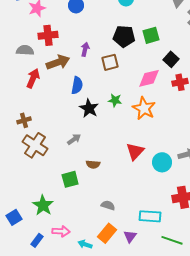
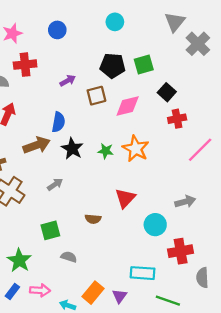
purple arrow: (85, 49) -> (68, 81), turned 48
brown arrow: (58, 62) -> (37, 145), moved
pink diamond: (149, 78) -> (128, 106), moved
green star: (115, 100) -> (106, 151), moved
cyan circle: (162, 162) -> (155, 225), moved
brown semicircle: (93, 164) -> (93, 219), moved
gray semicircle: (108, 205) -> (69, 257), moved
blue rectangle: (37, 240) -> (12, 291), moved

